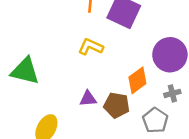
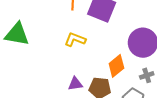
green triangle: (25, 71) -> (17, 34), moved

